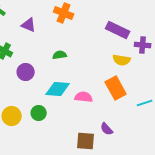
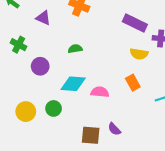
orange rectangle: (116, 88) -> (133, 83), size x0.7
purple semicircle: (107, 129) -> (114, 129), moved
brown square: (86, 141) -> (91, 135), moved

